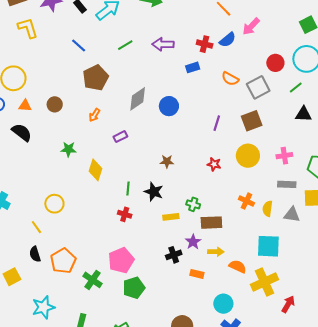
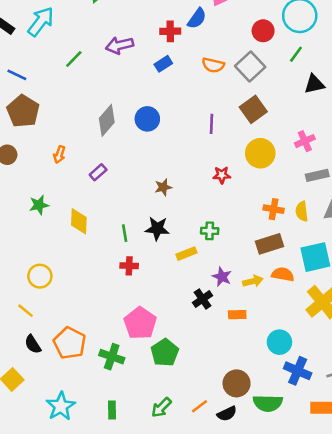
brown pentagon: (96, 78) -> (23, 111), moved
brown rectangle: (211, 223) -> (269, 244), moved
orange semicircle: (238, 266) -> (283, 274), moved

